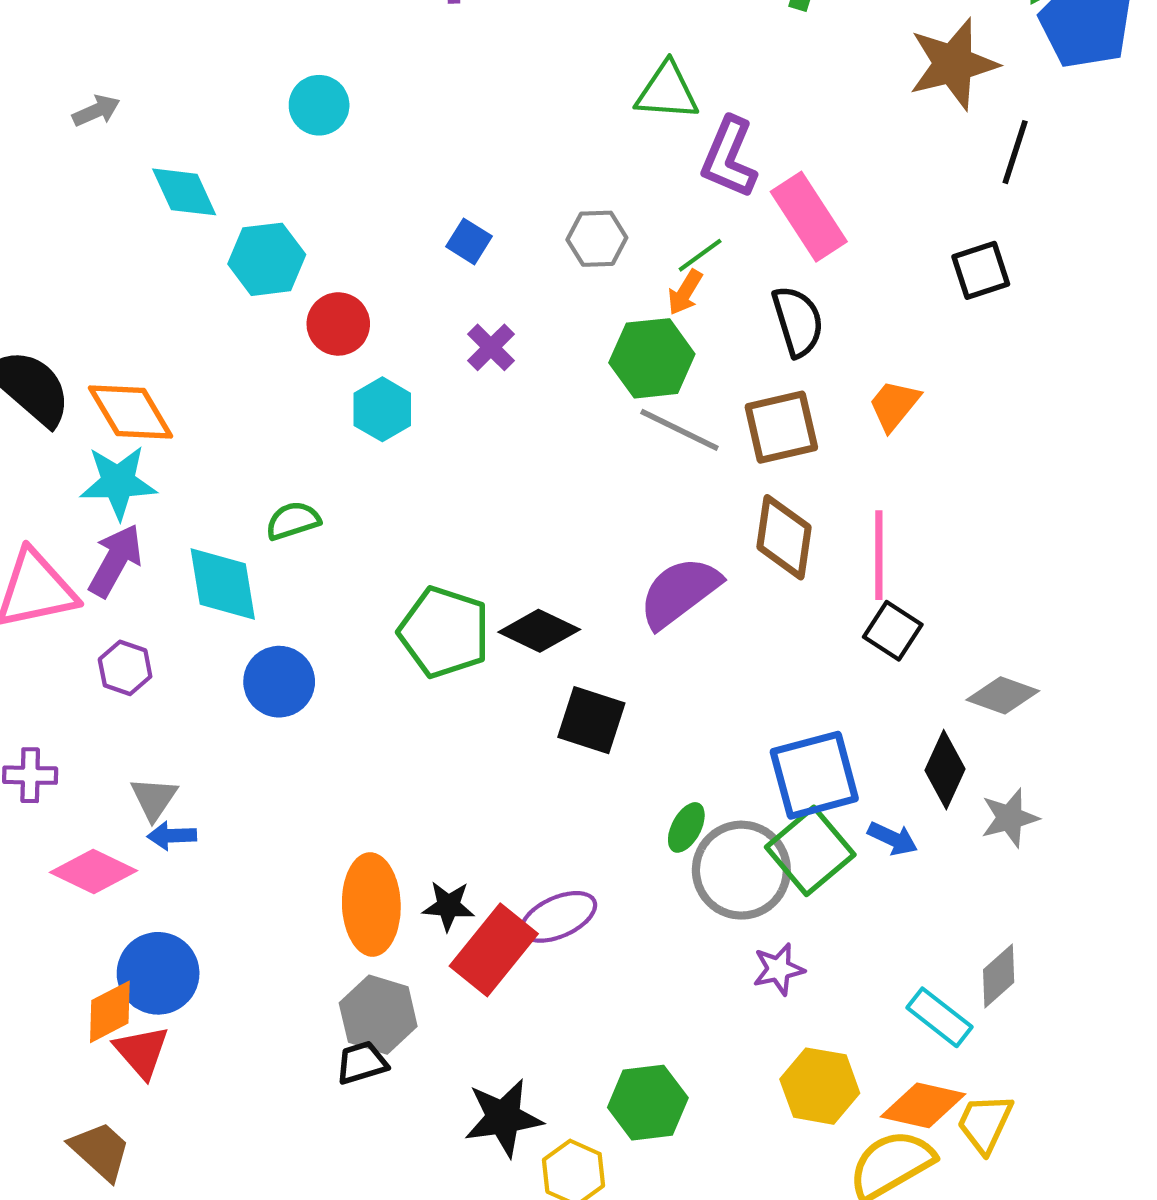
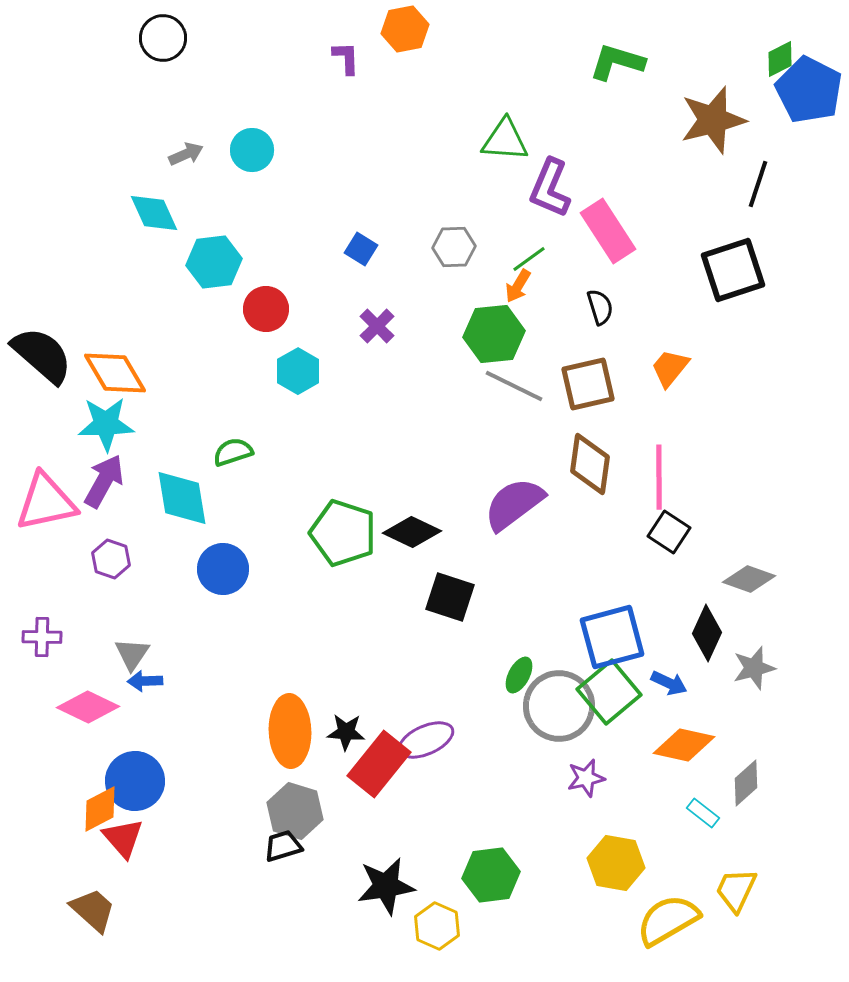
gray arrow: (96, 111) -> (186, 154), moved
black square: (981, 270) -> (733, 270), size x1.5
black semicircle: (798, 321) -> (600, 307), size x0.7
cyan rectangle: (939, 1017) -> (703, 813), size x0.7
orange diamond: (923, 1105) -> (684, 745), moved

